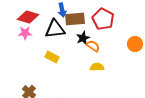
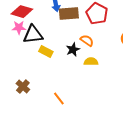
black triangle: (55, 29) -> (33, 35), moved
black star: (83, 38) -> (73, 50), moved

